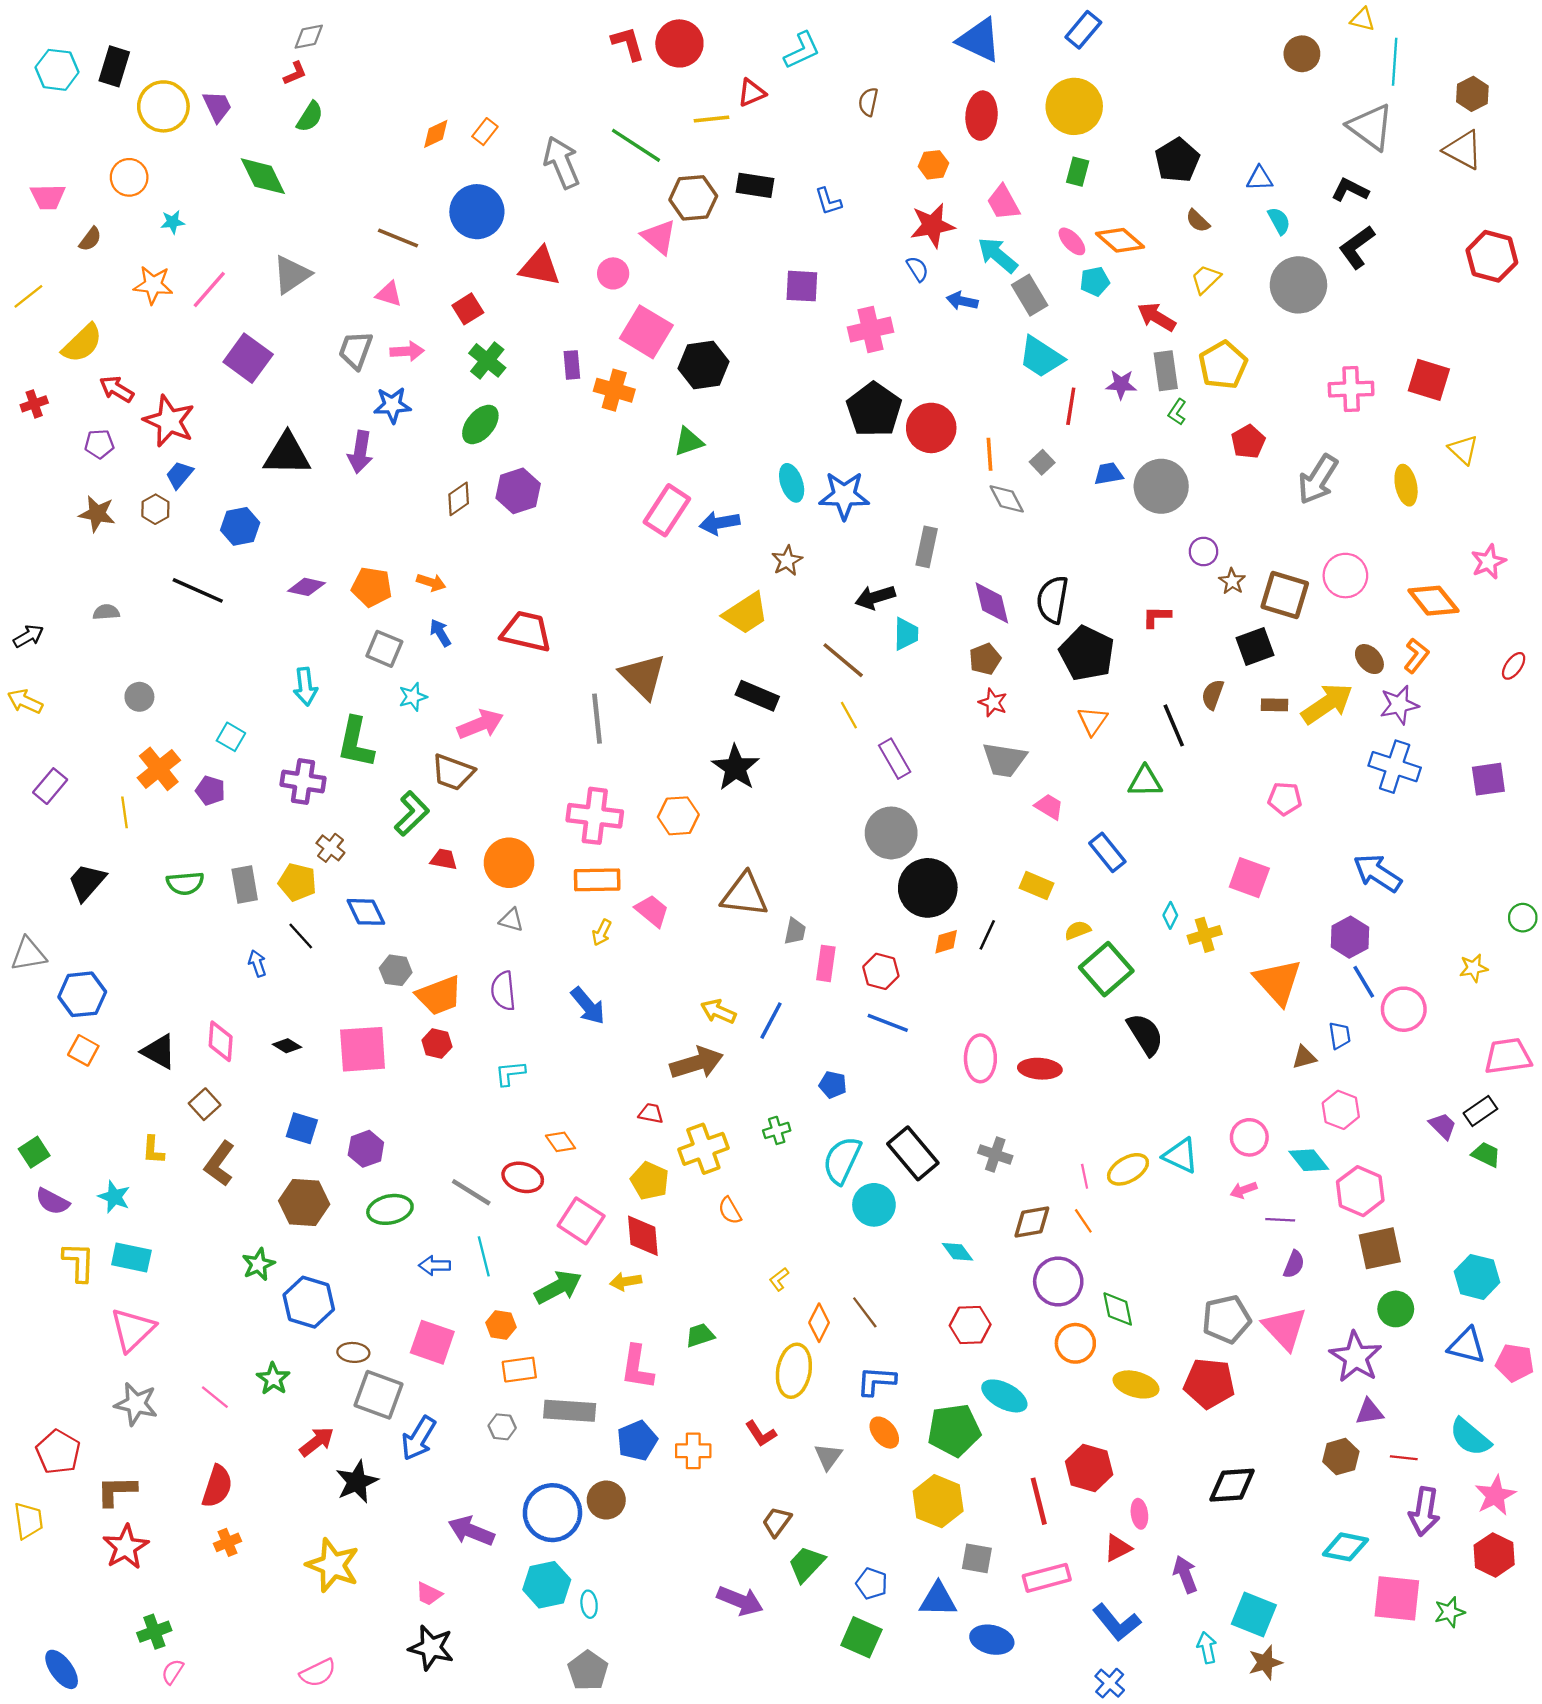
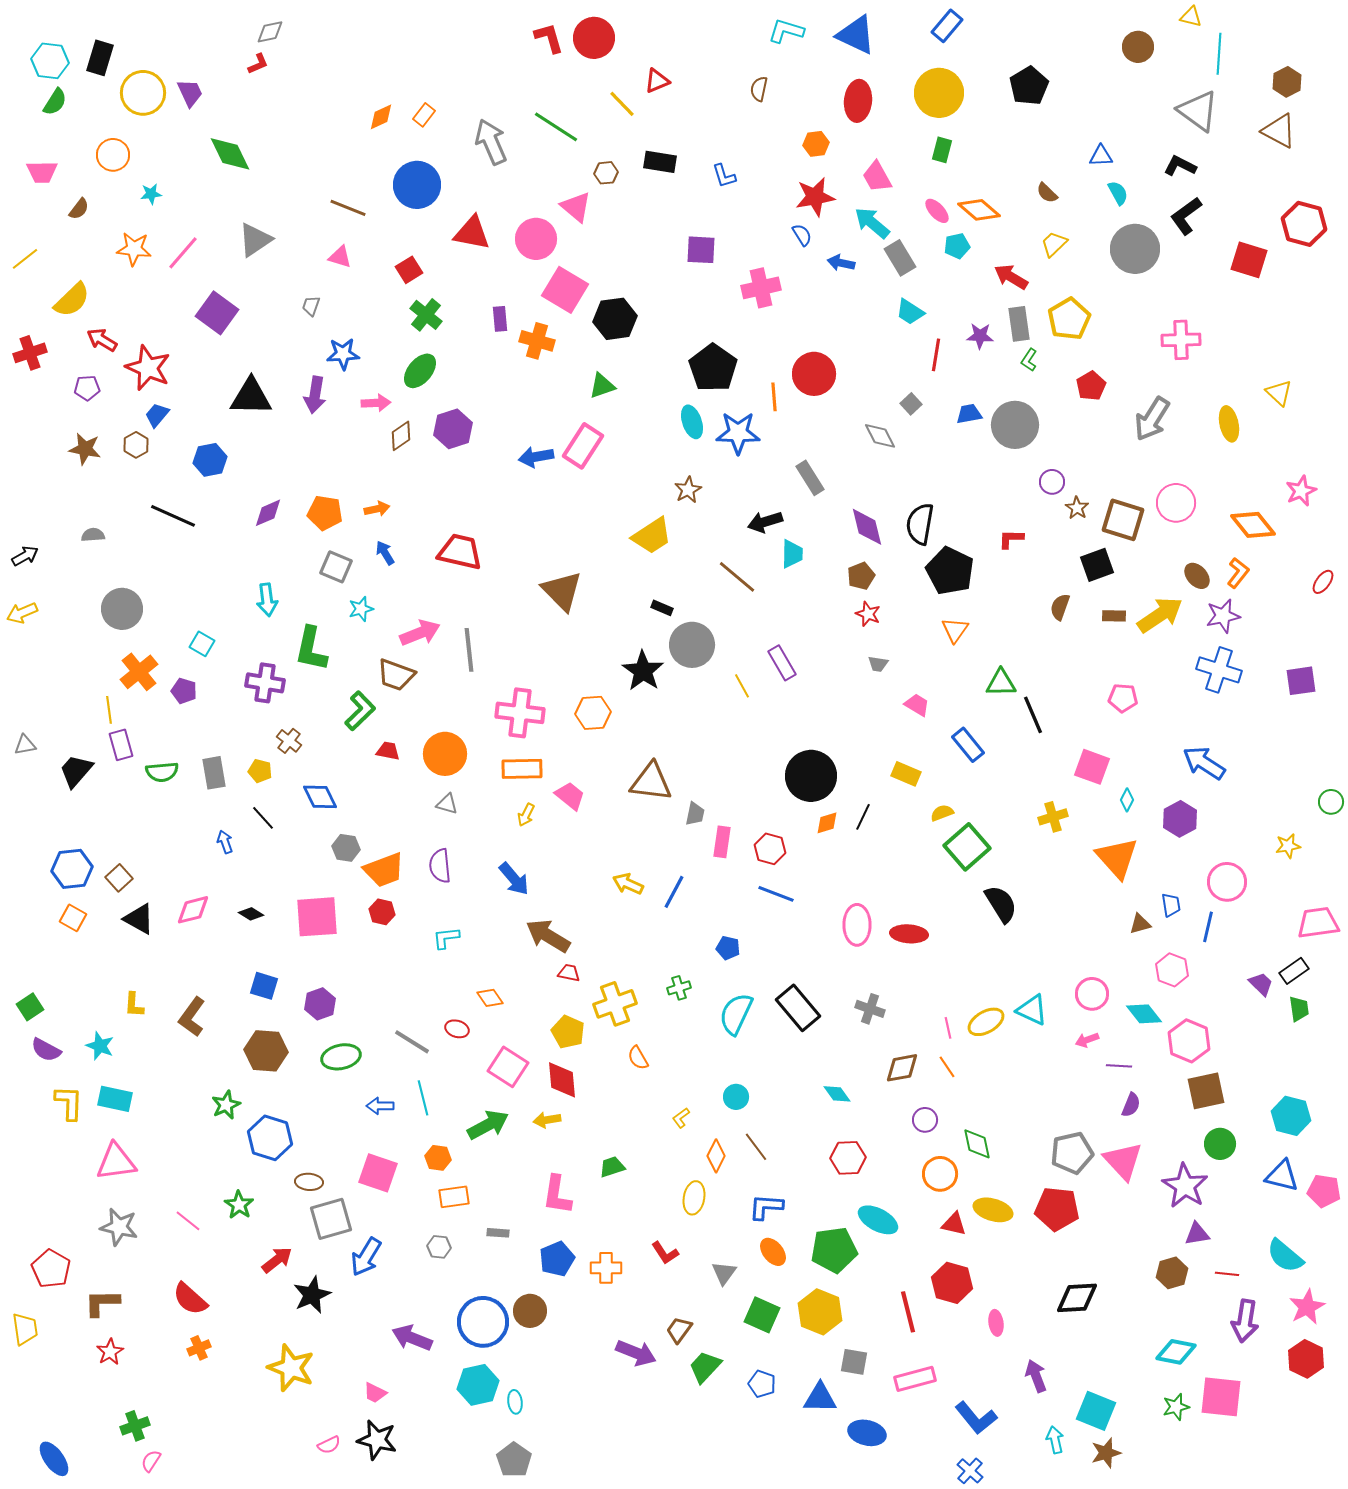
cyan L-shape: (802, 50) -> (786, 31), moved, turned -138
green semicircle: (310, 117) -> (55, 102), moved
yellow line: (712, 119) -> (622, 104), turned 52
black pentagon: (1177, 160) -> (1029, 86), moved
brown hexagon: (693, 198) -> (606, 173), size x0.6
pink circle: (613, 273) -> (536, 239), size x1.5
gray trapezoid: (356, 350) -> (311, 306), size x0.6
pink arrow: (407, 351) -> (376, 403), moved
cyan trapezoid: (1041, 357) -> (910, 312), size x0.7
red square: (1429, 380) -> (1249, 260), moved
red cross: (34, 404) -> (30, 353), size x1.4
black pentagon: (874, 410) -> (713, 368), moved
orange line: (990, 454) -> (774, 397), moved
blue arrow: (720, 523) -> (536, 457), moved
gray rectangle: (927, 547) -> (810, 478), turned -44
orange arrow: (431, 582) -> (377, 509), turned -30
purple diamond: (306, 587) -> (268, 513), turned -36
black rectangle: (757, 696) -> (662, 608), size x0.6
gray circle: (139, 697) -> (122, 609), size x1.6
yellow arrow: (25, 701) -> (22, 613), turned -48
yellow line: (849, 715) -> (742, 686), moved
gray line: (597, 719) -> (469, 650), moved
black line: (1174, 725) -> (1033, 715), moved
gray trapezoid: (1004, 760) -> (878, 664), size x0.5
purple rectangle: (50, 786) -> (121, 745), moved, turned -56
gray circle: (891, 833) -> (692, 645), moved
yellow pentagon: (297, 882) -> (260, 771), size x0.7
cyan diamond: (1170, 915) -> (1127, 800), moved
gray triangle: (28, 954) -> (25, 745), moved, size x0.7
blue line: (1364, 982) -> (1208, 927), moved, turned 44
pink diamond: (221, 1041) -> (193, 910), turned 72
brown arrow: (697, 1063) -> (548, 936), moved, turned -132
brown square: (205, 1104) -> (119, 878), moved
green trapezoid: (1486, 1154) -> (1299, 1009), turned 56
red ellipse: (523, 1177) -> (457, 1029), size x0.7
cyan circle: (874, 1205) -> (736, 1097), moved, size x0.7
purple circle: (1058, 1281) -> (925, 1120), size x0.6
pink triangle: (133, 1330) -> (116, 1162), turned 36
yellow ellipse: (794, 1371) -> (694, 1198), size x0.7
gray square: (379, 1395) -> (331, 1219), turned -36
gray rectangle: (570, 1411) -> (498, 1233), size x0.5
red semicircle: (217, 1486) -> (190, 1299), turned 114
red star: (126, 1547) -> (110, 1352), size x0.7
red triangle: (1118, 1548) -> (954, 1224), moved, turned 40
purple arrow: (740, 1601) -> (636, 1353), moved
green star: (1450, 1612) -> (1176, 1407), moved
green square: (861, 1637) -> (762, 1315), moved
pink semicircle: (318, 1673) -> (329, 1445), moved, size x0.7

